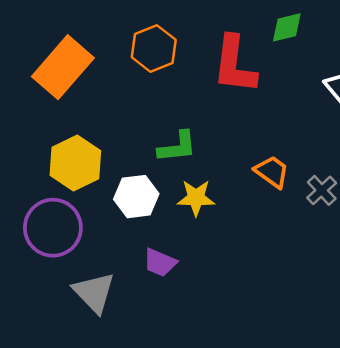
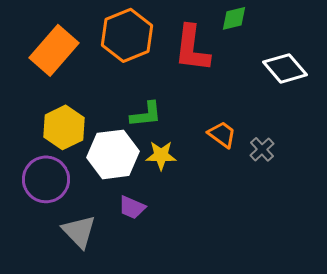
orange hexagon: (154, 49) -> (127, 35), size x1.4
white hexagon: (136, 197) -> (113, 154), size x1.4

